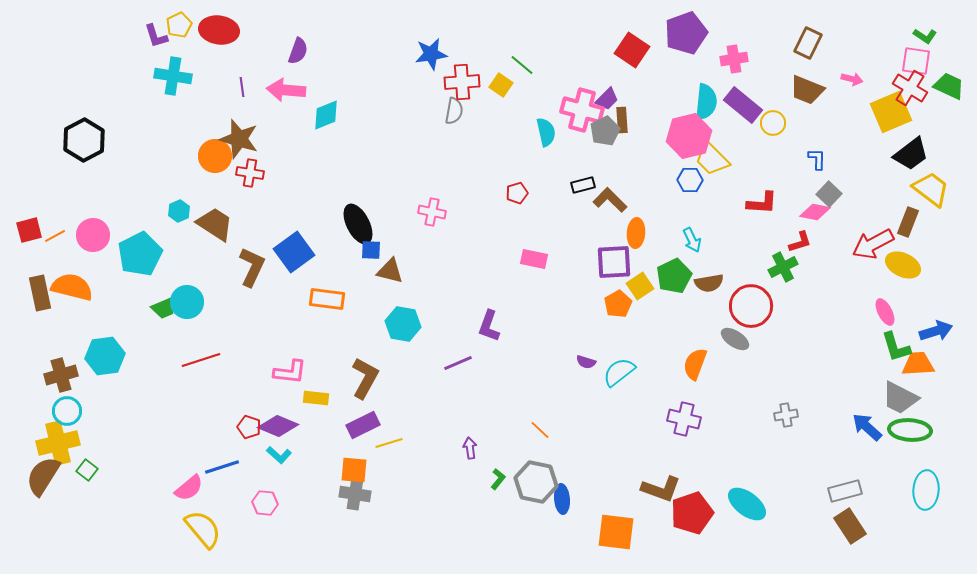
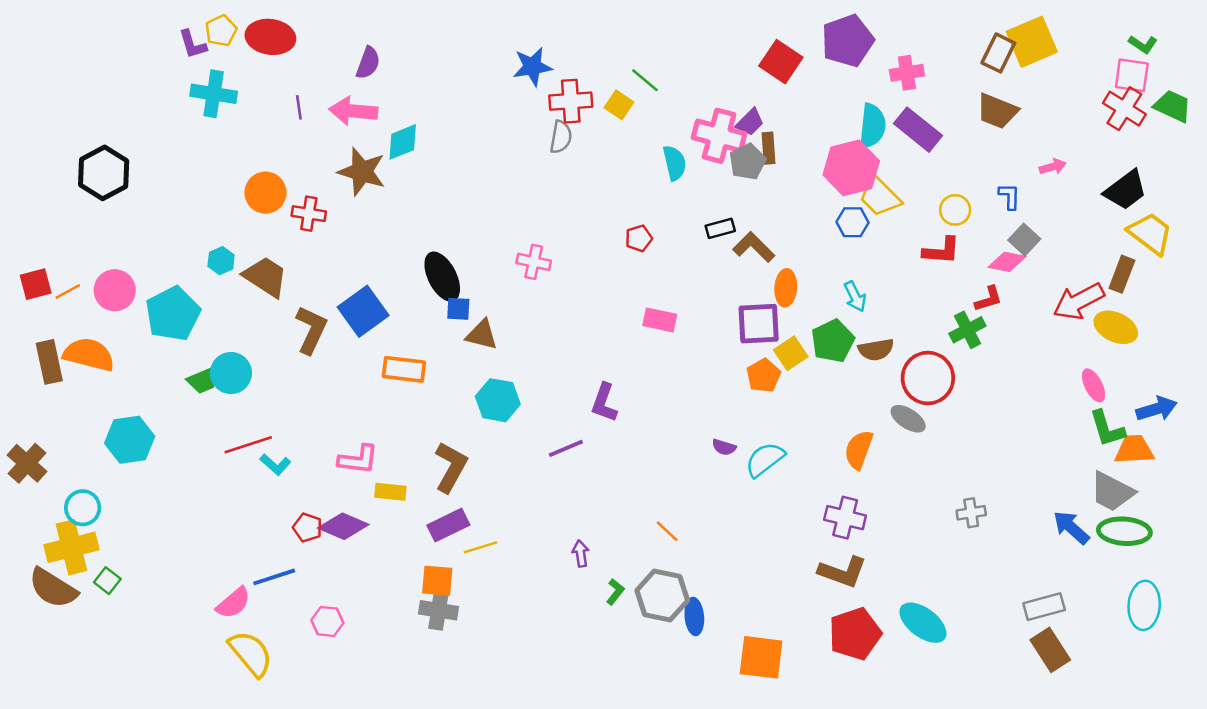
pink arrow: (852, 79) -> (1053, 167), moved, turned -30
yellow square: (891, 112) -> (1032, 42), moved
yellow circle: (773, 123) -> (955, 210), moved
brown star: (239, 139) -> (362, 172), moved
brown cross: (61, 375) -> (27, 463), moved, turned -32
cyan L-shape: (279, 455) -> (275, 464), moved
brown semicircle: (43, 476) -> (53, 588), turned -90
brown L-shape: (661, 489) -> (843, 572), moved

